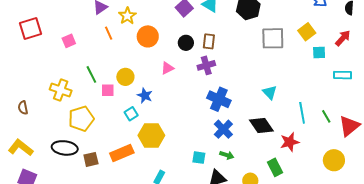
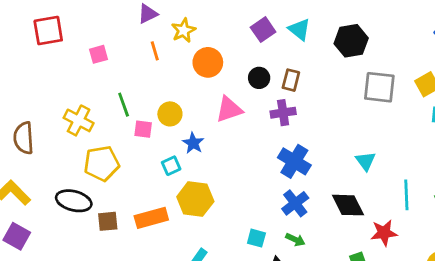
pink triangle: (167, 68) -> (229, 109), size x1.5
brown semicircle: (23, 108) -> (24, 138), size x1.6

